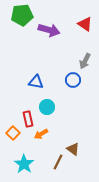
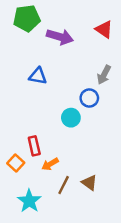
blue triangle: (36, 82) -> (38, 76), moved
cyan circle: (47, 107) -> (71, 118), moved
brown line: (58, 162) -> (64, 185), moved

